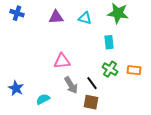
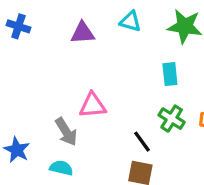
cyan triangle: (85, 18) -> (130, 21), moved
gray arrow: (71, 85) -> (66, 132), moved
cyan semicircle: (43, 99) -> (61, 168), turned 40

